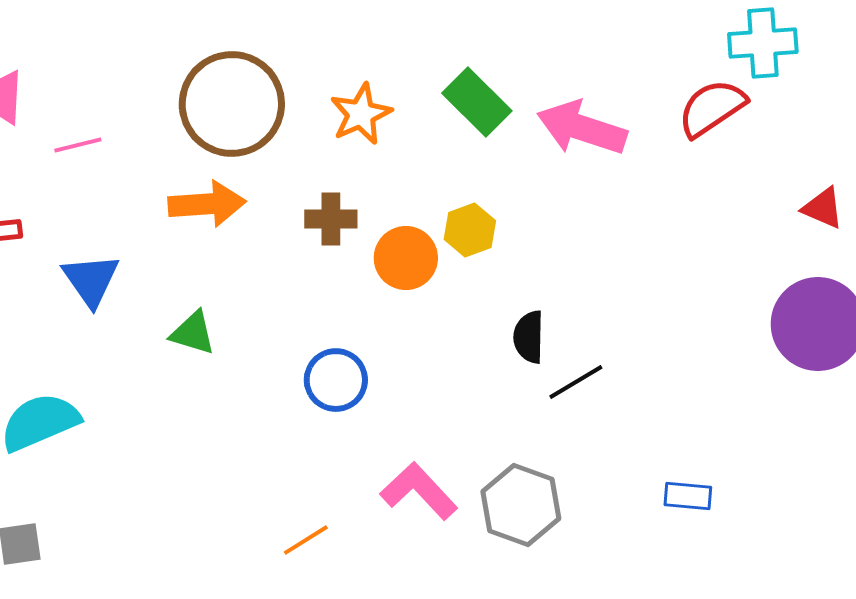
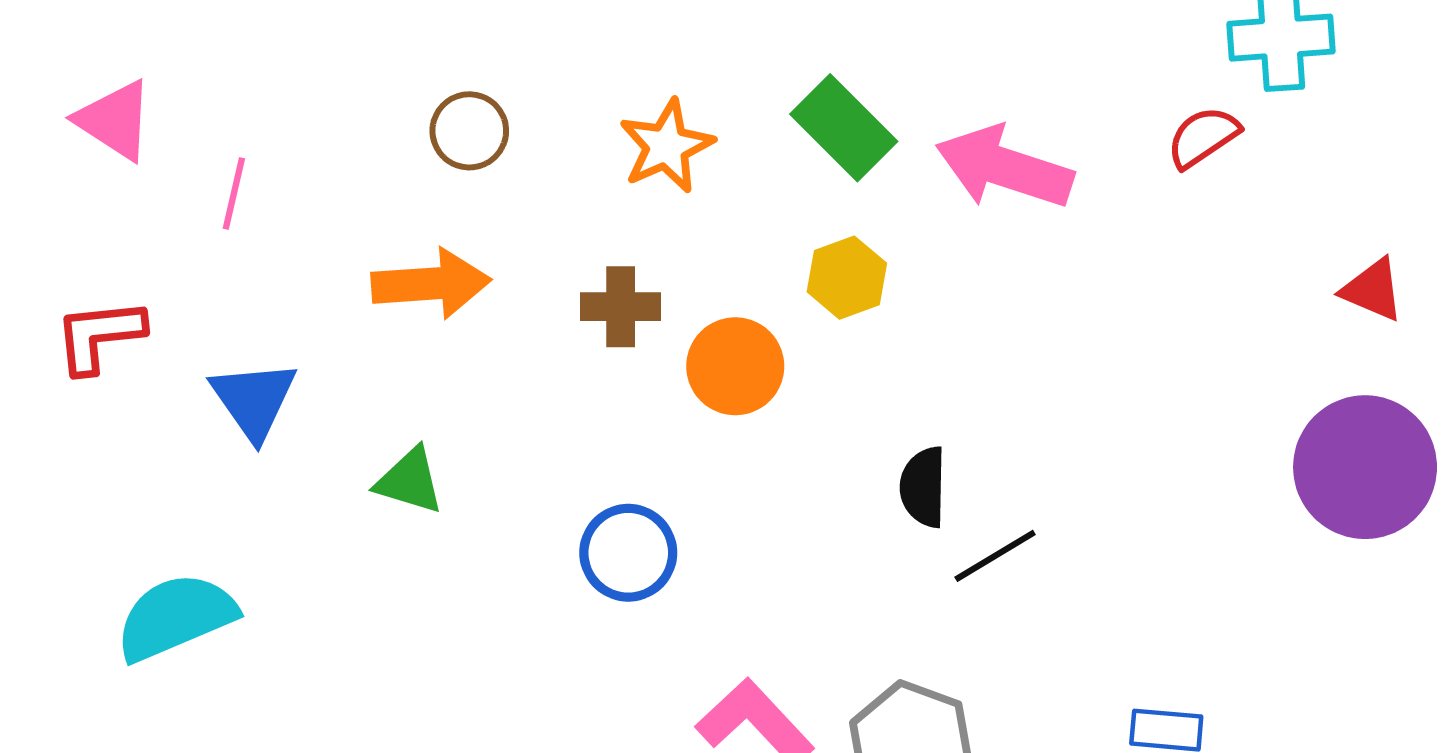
brown circle: (232, 104) -> (469, 131), size x0.5
red semicircle: (712, 108) -> (1203, 137), size x0.7
pink line: (78, 145) -> (234, 194), turned -63
yellow hexagon: (470, 230) -> (847, 278), moved

